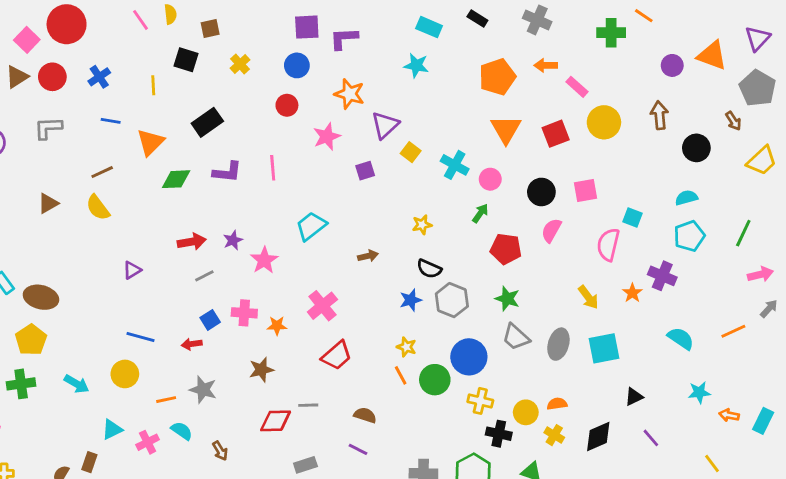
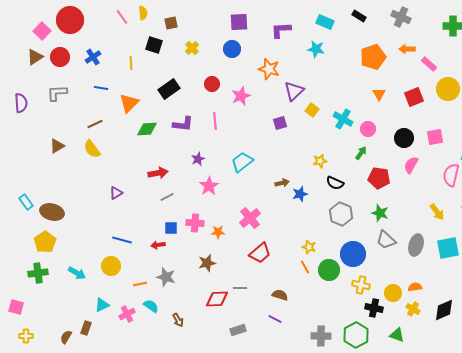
purple L-shape: (344, 38) -> (281, 30), moved
red circle: (287, 105) -> (212, 84), moved
orange triangle: (506, 129) -> (379, 94), size x0.6
pink star: (327, 137) -> (241, 96), moved
purple star: (233, 240) -> (198, 159), moved
black semicircle: (429, 269) -> (335, 183), moved
blue star: (411, 300) -> (300, 194), moved
blue square: (210, 320) -> (171, 228), turned 32

